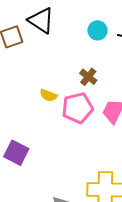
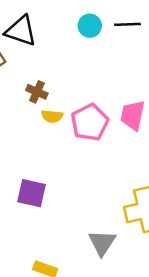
brown cross: (88, 77) -> (37, 92), moved

